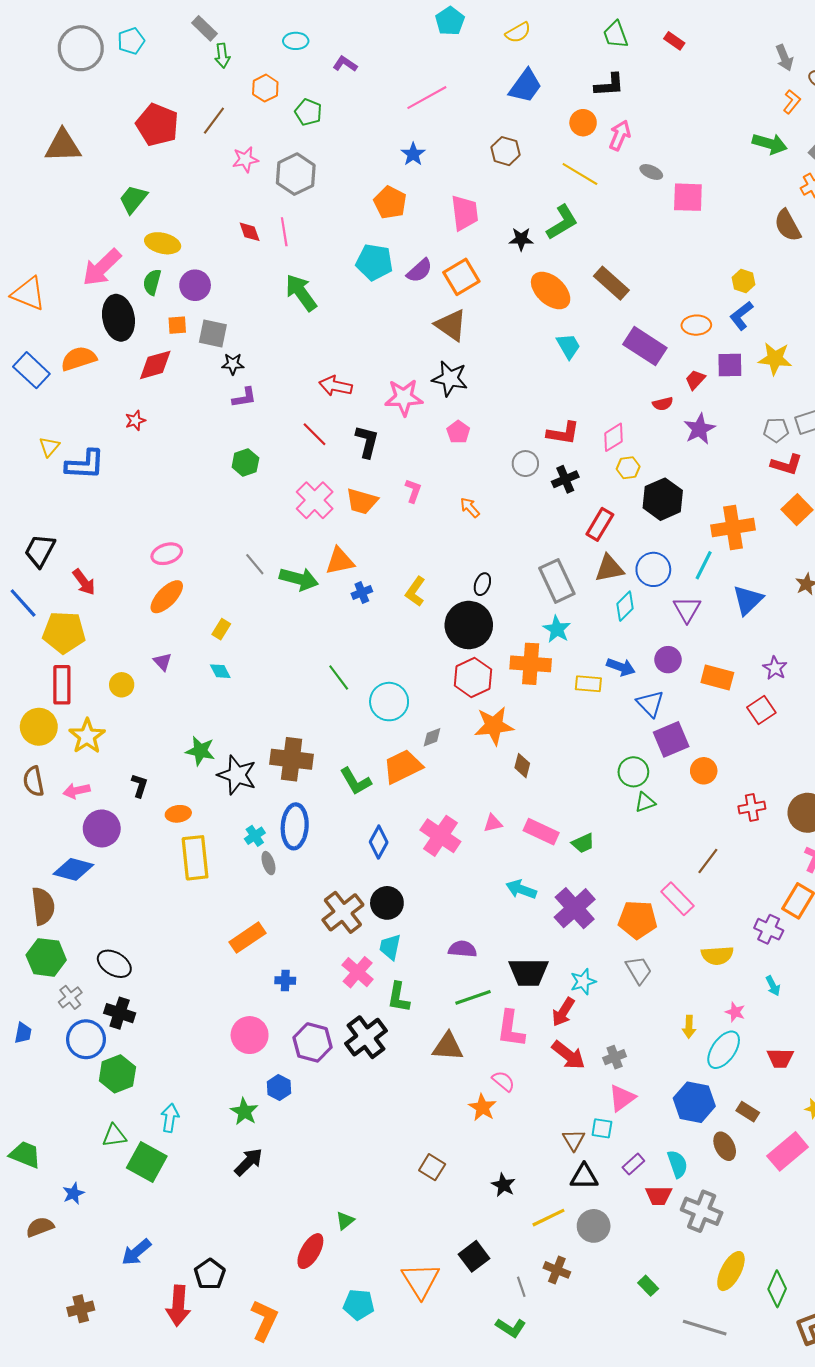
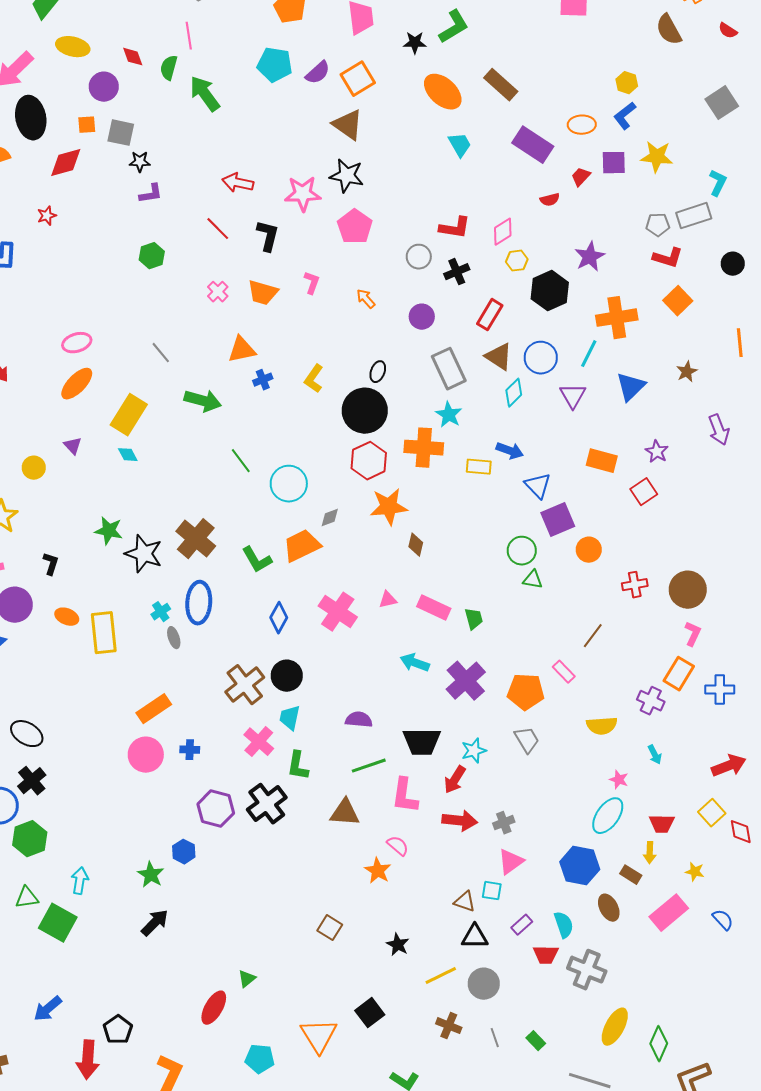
red diamond: (250, 232) -> (133, 57), moved
green semicircle: (152, 282) -> (169, 68), moved
purple star: (699, 429) -> (590, 257), moved
pink pentagon: (458, 432) -> (355, 227), size x1.6
pink cross: (315, 500) -> (218, 292), size x0.6
brown triangle: (609, 568) -> (499, 357), turned 44
green arrow: (299, 579) -> (203, 401), moved
yellow rectangle: (221, 629) -> (129, 415), size x2.0
purple circle: (668, 660) -> (422, 317), moved
brown cross: (292, 759) -> (196, 539), turned 33
green triangle: (645, 802) -> (533, 580), turned 30
orange ellipse: (178, 814) -> (67, 617), moved, turned 30
green trapezoid: (583, 843) -> (474, 619), turned -80
pink rectangle: (677, 899) -> (564, 672), size x0.7
black cross: (120, 1013) -> (32, 781), turned 32
yellow arrow: (689, 1027) -> (650, 853), moved
pink circle: (250, 1035) -> (146, 755), moved
red arrow: (568, 1055) -> (460, 821), turned -32
brown triangle: (574, 1140) -> (465, 902), turned -40
gray line: (521, 1287) -> (495, 1038), moved

